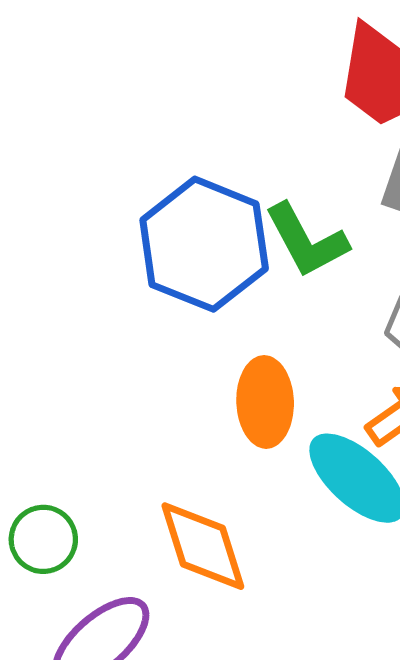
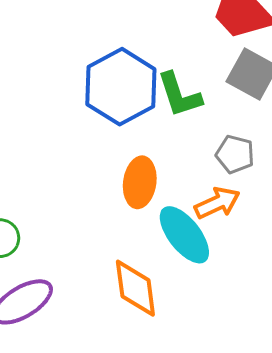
orange diamond: (203, 546) -> (135, 288), moved

